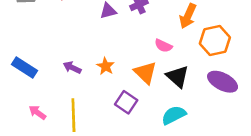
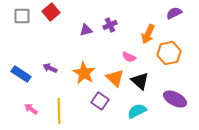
orange star: (106, 66) -> (84, 73), size x1.6
purple arrow: (72, 68) -> (50, 68), moved
purple ellipse: (223, 82) -> (175, 99), moved

